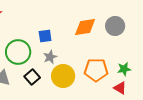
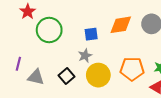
blue square: (45, 36) -> (91, 34), moved
green circle: (18, 52) -> (49, 30), moved

